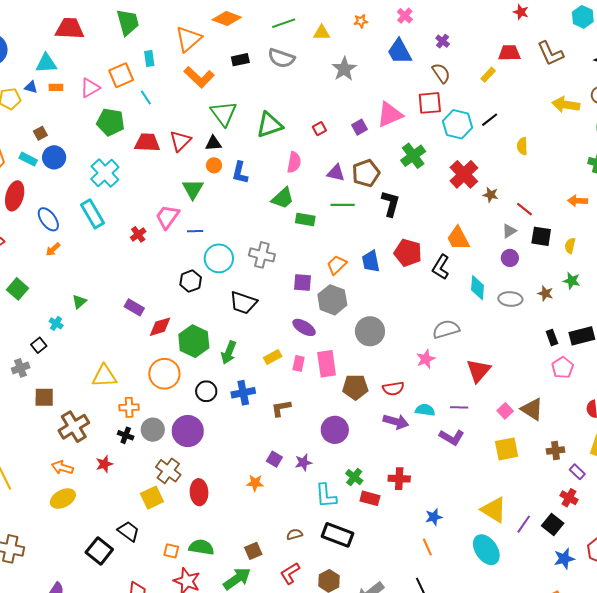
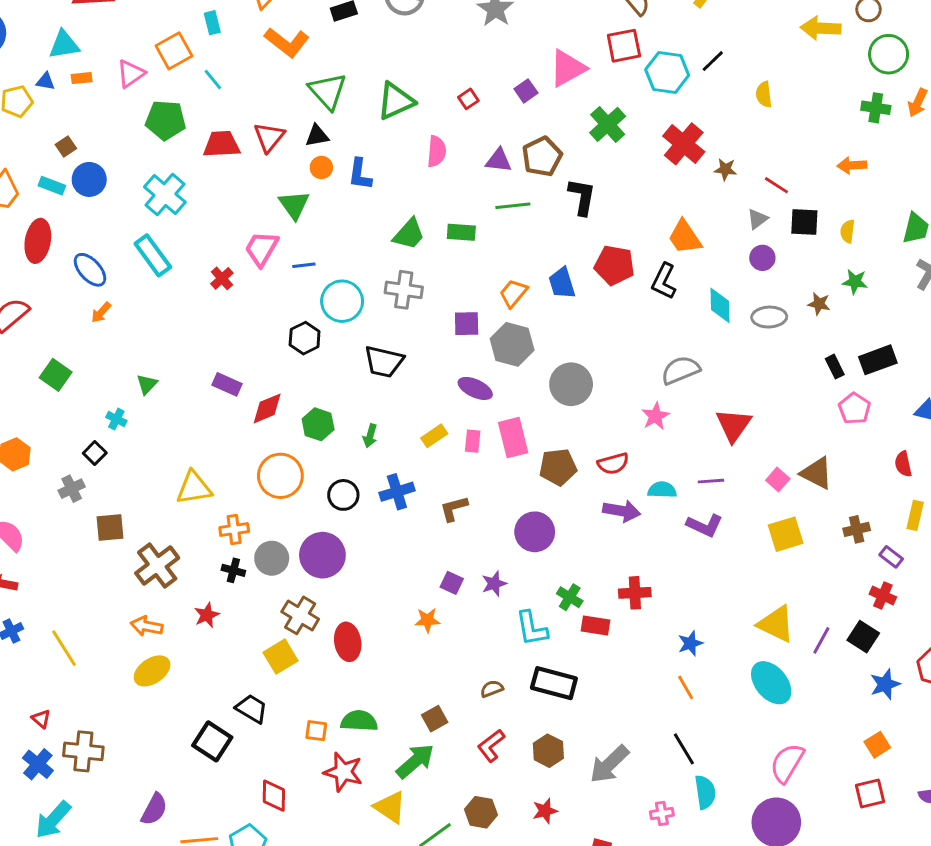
green trapezoid: (283, 198) -> (409, 234), moved
green hexagon: (194, 341) -> (318, 424), size x0.7
green arrow: (229, 353) -> (370, 436), size x0.7

